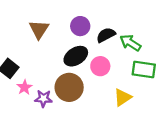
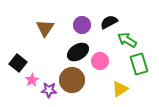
black semicircle: (106, 35) -> (109, 22), moved
green rectangle: (144, 70) -> (139, 64), turned 65

